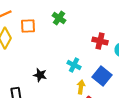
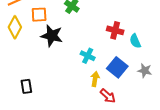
black star: (40, 75) -> (52, 36), moved, size x1.5

